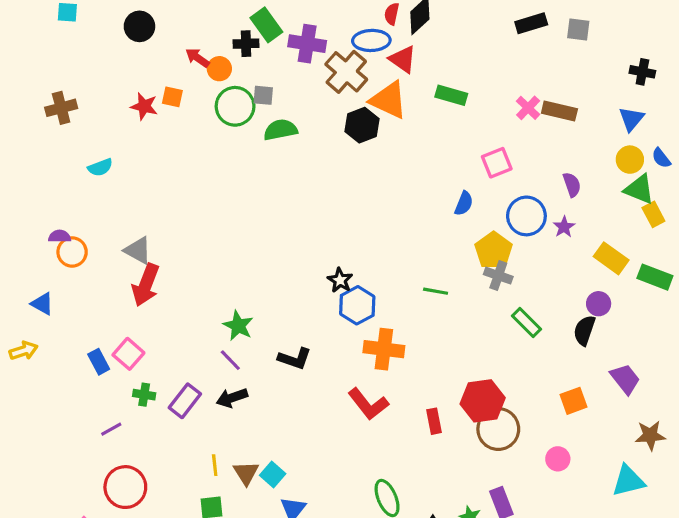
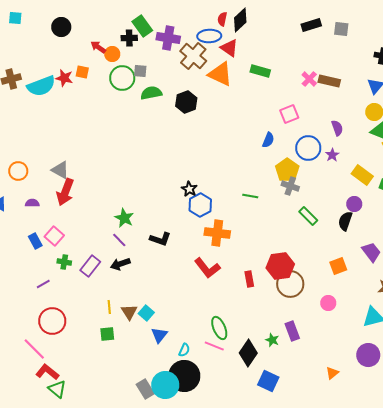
black hexagon: (362, 125) -> (186, 102), moved
cyan semicircle: (100, 167) -> (41, 86), moved, size x1.8
purple semicircle: (60, 236) -> (32, 203), moved

